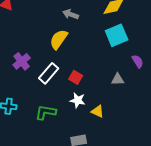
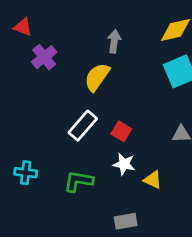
gray arrow: (71, 14) -> (114, 41), turned 77
purple cross: (22, 61) -> (44, 57), moved

